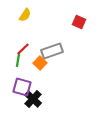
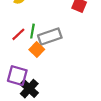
green line: (18, 60) -> (32, 31), moved

